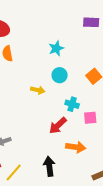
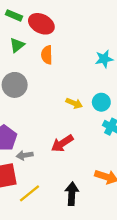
cyan circle: (60, 75) -> (101, 102), moved
red arrow: (58, 126) -> (62, 143), moved

